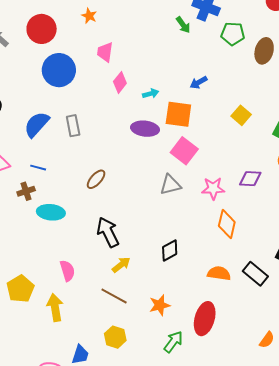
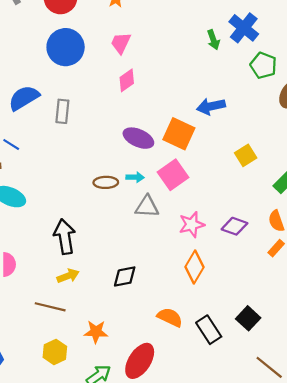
blue arrow: (199, 82) -> (211, 106), size x1.4
cyan arrow: (151, 94) -> (135, 177), moved
brown ellipse: (96, 179) -> (106, 182), moved, turned 30
pink star: (213, 188) -> (192, 225), turned -30
brown line: (114, 296) -> (50, 307), turned -32
yellow hexagon: (115, 337) -> (55, 352), moved

